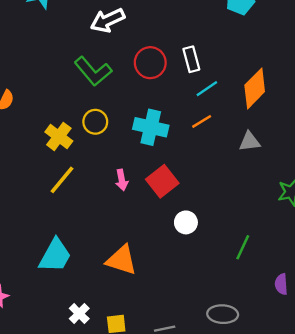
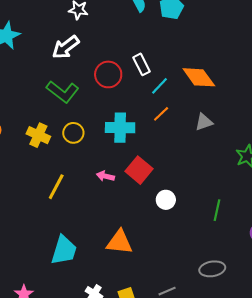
orange diamond: (255, 88) -> (199, 77), turned -68
yellow cross: (59, 136) -> (38, 135), moved
pink arrow: (122, 180) -> (105, 176), turned 126

